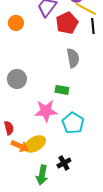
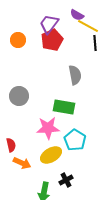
red pentagon: (67, 23) -> (52, 40), moved
green rectangle: (62, 90) -> (64, 107), size x1.5
yellow ellipse: (35, 144) -> (51, 155), moved

